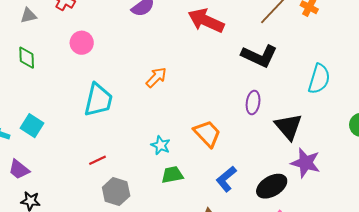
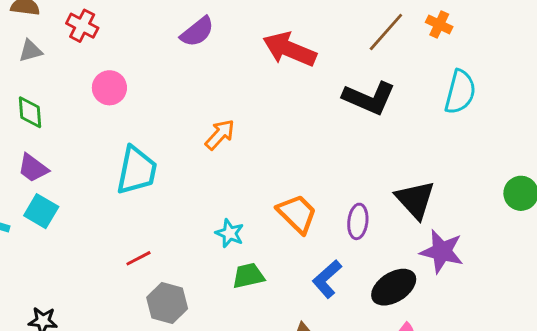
cyan semicircle: (319, 79) -> (460, 92), moved
purple ellipse: (253, 102) -> (358, 221), moved
purple trapezoid: (19, 169) -> (33, 168), moved

